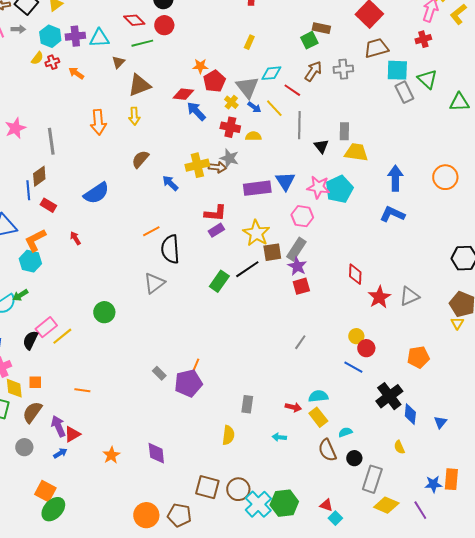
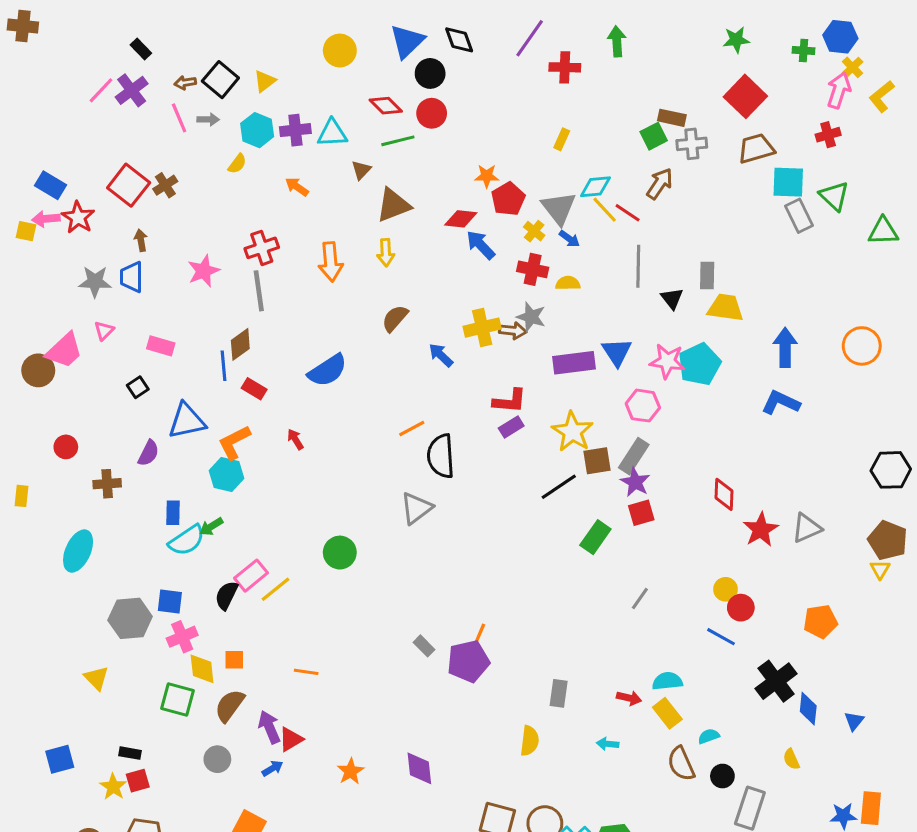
red cross: (52, 62) -> (262, 248), moved, size x1.5
gray cross: (343, 69) -> (692, 144), moved
yellow line: (274, 108) -> (605, 210), moved
green rectangle: (219, 281) -> (595, 537), moved

